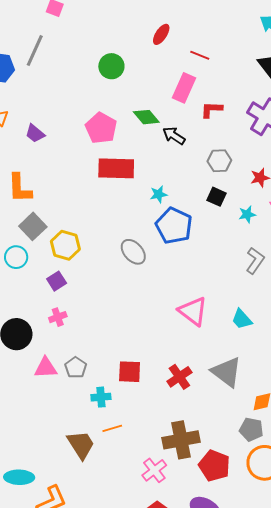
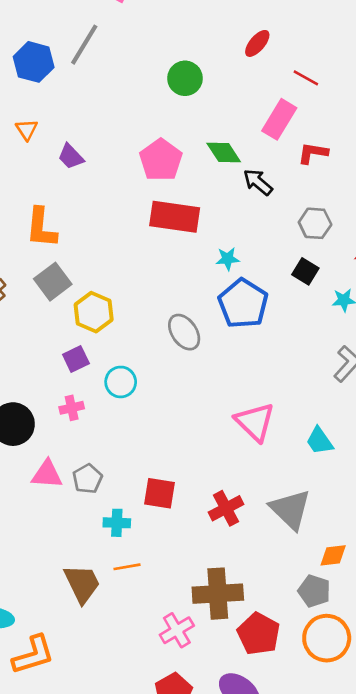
cyan circle: (16, 257) -> (121, 382), moved

